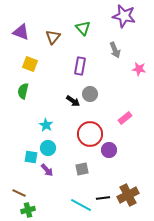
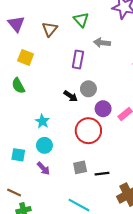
purple triangle: (21, 32) -> (16, 24), turned 30
gray arrow: (115, 50) -> (102, 43), moved, turned 119
green semicircle: (23, 91) -> (18, 86), turned -42
purple circle: (109, 150) -> (103, 109), moved
cyan square: (31, 157) -> (18, 155), moved
black line: (103, 198) -> (102, 174), moved

